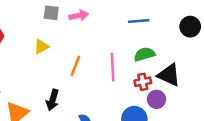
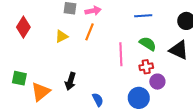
green semicircle: (144, 54) -> (148, 44), turned 48
orange line: (75, 66) -> (89, 32), moved
black triangle: (169, 75) -> (179, 50), moved

